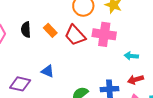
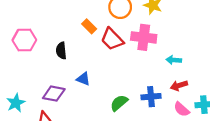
black semicircle: (26, 30) -> (61, 51), moved
orange rectangle: (50, 30) -> (89, 26), moved

